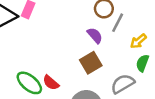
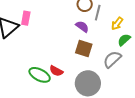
brown square: (91, 63) -> (84, 49), turned -30
green semicircle: (142, 63) -> (124, 40), turned 40

